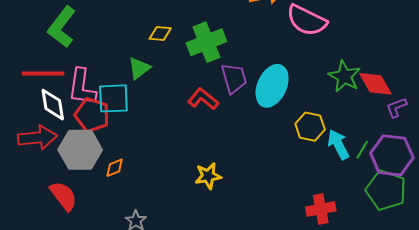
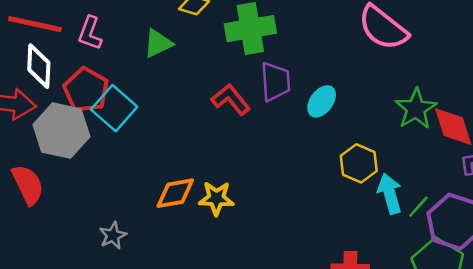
cyan ellipse: (272, 86) -> (322, 101), size x0.6
pink L-shape: (82, 87) -> (90, 33), moved, size x0.7
cyan square: (113, 98) -> (114, 108), moved, turned 32
orange diamond: (115, 168) -> (175, 193), moved, size x1.5

